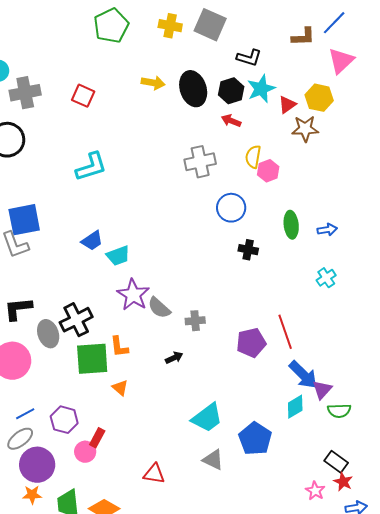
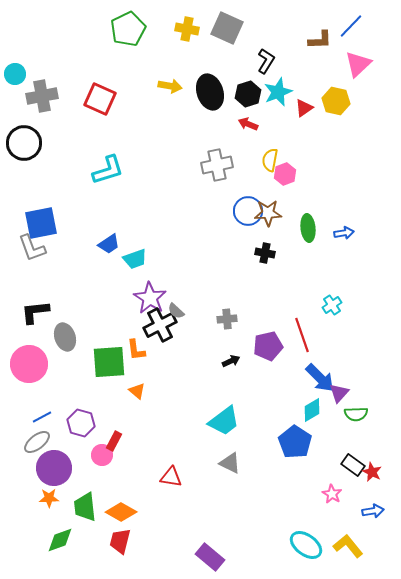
black L-shape: (249, 58) -> (266, 61), turned -75
red square: (83, 96) -> (100, 99), size x1.4
brown star: (305, 129) -> (268, 213), moved
cyan cross: (326, 278) -> (332, 305), moved
gray semicircle: (159, 308) -> (176, 311), size x0.7
black cross: (76, 320) -> (160, 325), moved
gray cross: (195, 321) -> (227, 319), moved
black arrow: (174, 358) -> (231, 361), moved
blue pentagon: (255, 439) -> (295, 442), moved
red star: (343, 482) -> (372, 472), moved

